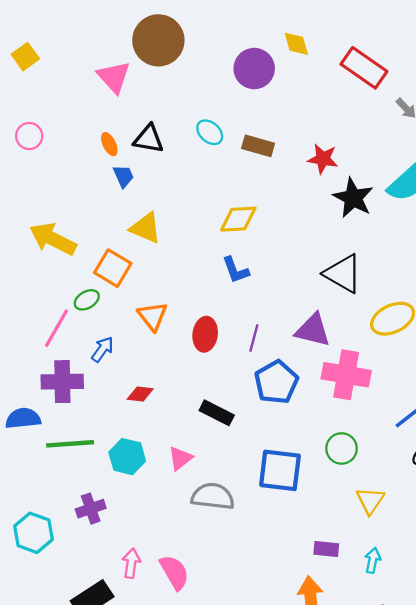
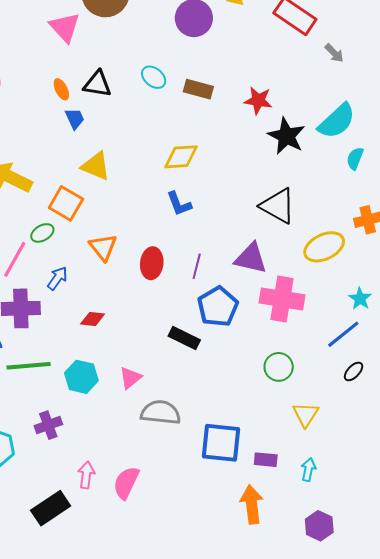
black rectangle: (217, 413) -> (184, 338), moved
blue square: (280, 470) -> (221, 443), moved
pink semicircle: (174, 572) -> (126, 483), turned -124

